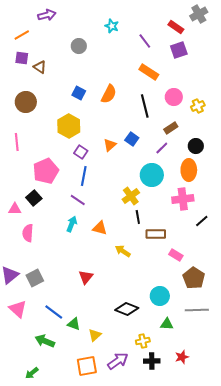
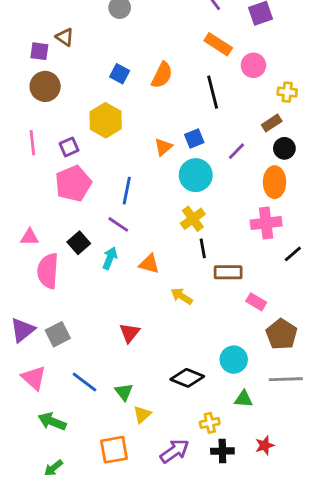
purple square: (22, 58) -> (39, 51), moved
pink circle: (174, 97) -> (253, 65), moved
yellow cross: (198, 106) -> (287, 92), turned 32
brown rectangle: (171, 128) -> (272, 123), moved
blue square: (132, 139) -> (194, 139), turned 32
purple square: (81, 152) -> (69, 147), moved, turned 32
cyan circle: (152, 175) -> (196, 175), moved
black square: (34, 198) -> (79, 243), moved
pink semicircle: (28, 233) -> (48, 271), size x1.4
green triangle: (74, 324) -> (124, 392), moved, turned 32
green arrow: (45, 341) -> (52, 421), moved
orange square: (87, 366) -> (114, 450), moved

